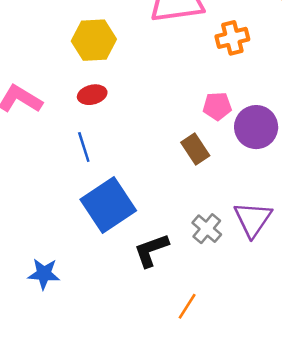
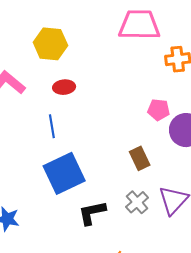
yellow hexagon: (94, 40) -> (50, 44), moved
brown rectangle: (195, 149) -> (140, 158), moved

